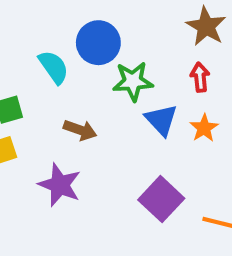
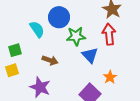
red arrow: (200, 77) -> (109, 34), size x1.5
orange star: (204, 128) -> (110, 77), moved

